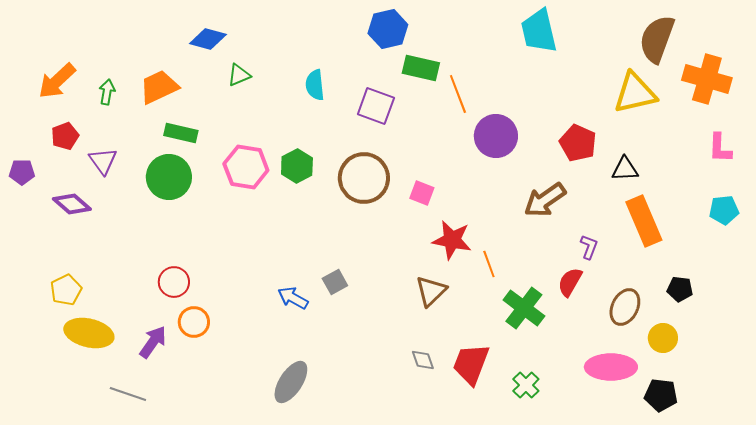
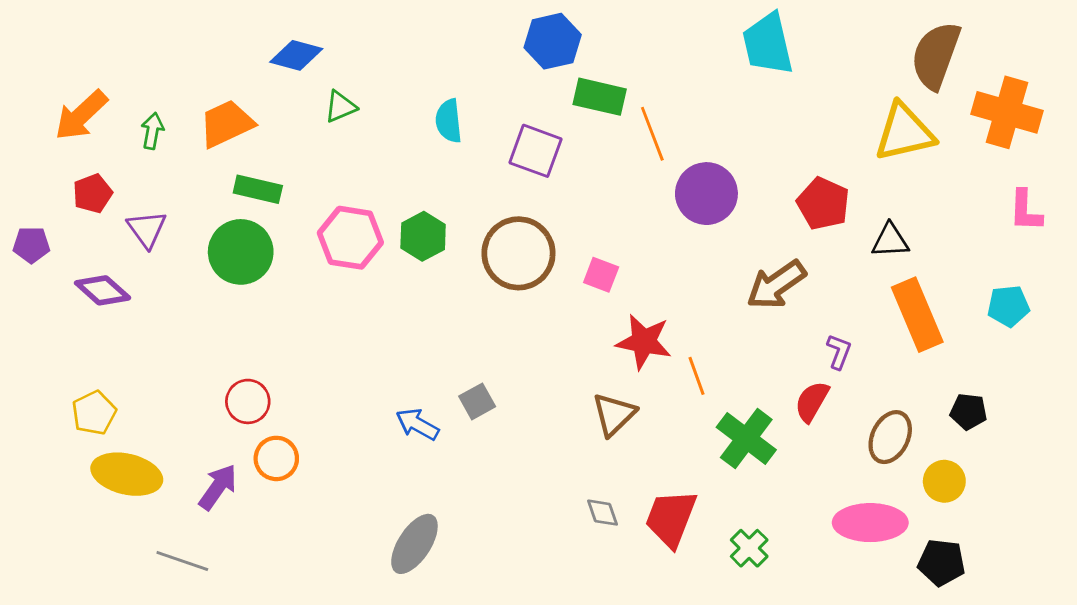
cyan pentagon: (724, 210) -> (1008, 306), moved

